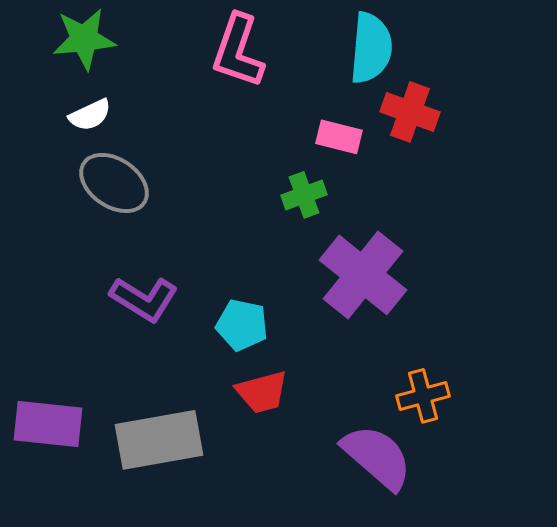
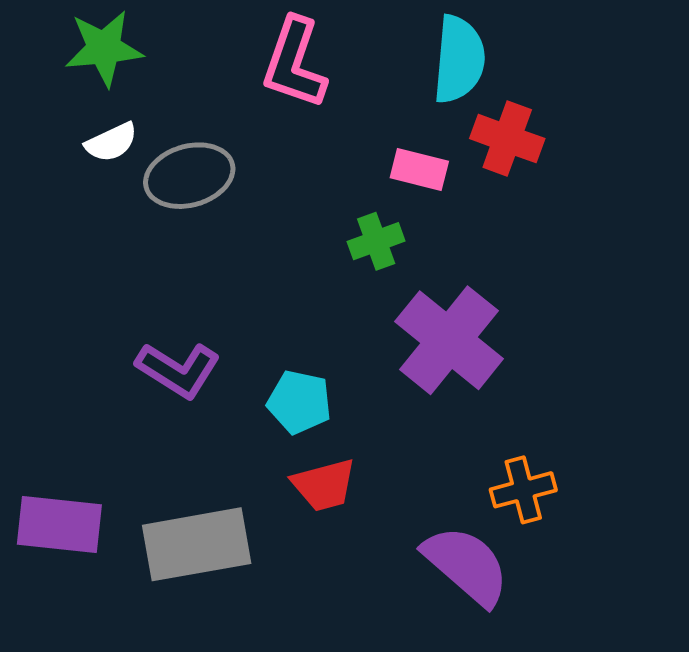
gray ellipse: (114, 183) -> (189, 176), moved, turned -50

